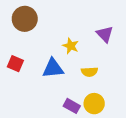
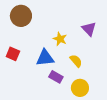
yellow semicircle: (89, 72) -> (76, 61), turned -128
purple rectangle: (72, 106) -> (56, 77), moved

